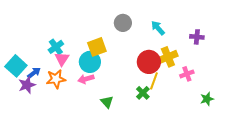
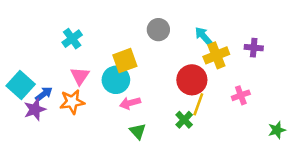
cyan cross: (56, 47) -> (72, 39), moved
yellow cross: (168, 57) -> (216, 55), moved
pink arrow: (86, 79) -> (130, 103), moved
green star: (207, 99) -> (277, 130), moved

